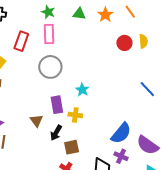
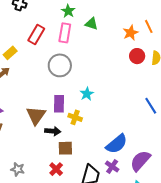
green triangle: (79, 14) -> (91, 24), moved
orange star: (105, 15) -> (131, 33), moved
brown triangle: (37, 121) -> (36, 115), size x1.5
black arrow: (56, 133) -> (53, 131), turned -126
purple semicircle: (148, 145) -> (140, 161), turned 85

